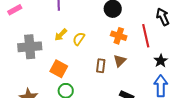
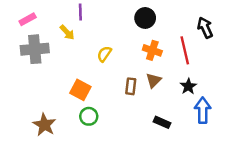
yellow arrow: (61, 35) -> (67, 32), moved, turned -88
gray cross: (30, 47) -> (35, 49), moved
black star: (161, 61) -> (188, 86), moved

